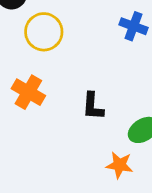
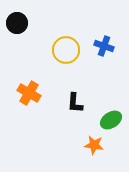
yellow circle: (44, 32) -> (66, 50), moved

